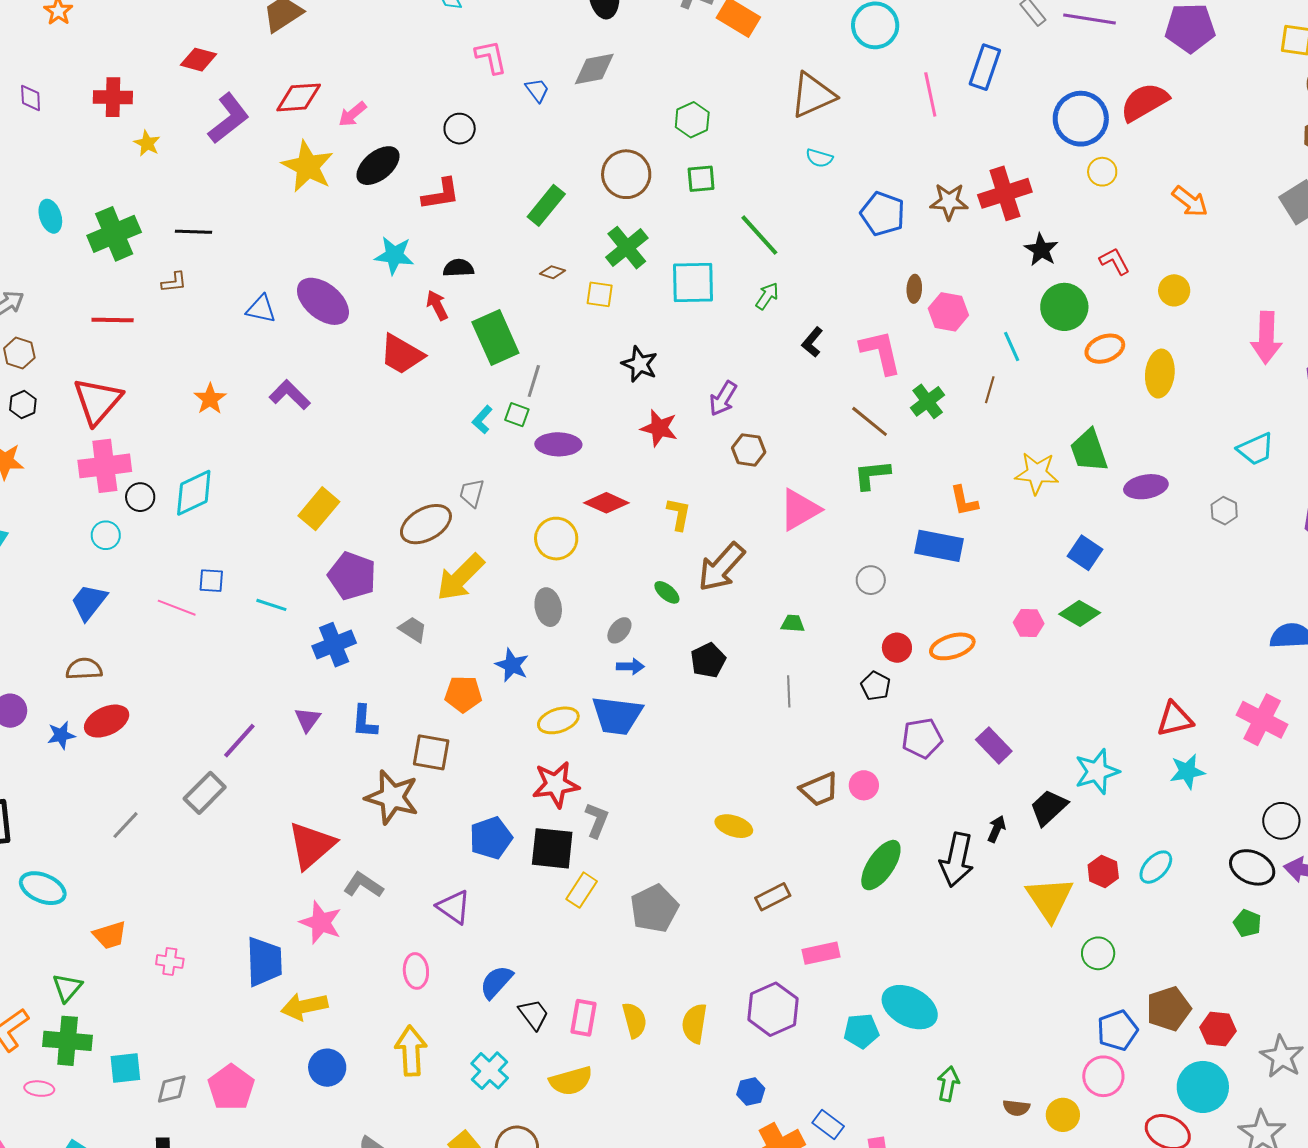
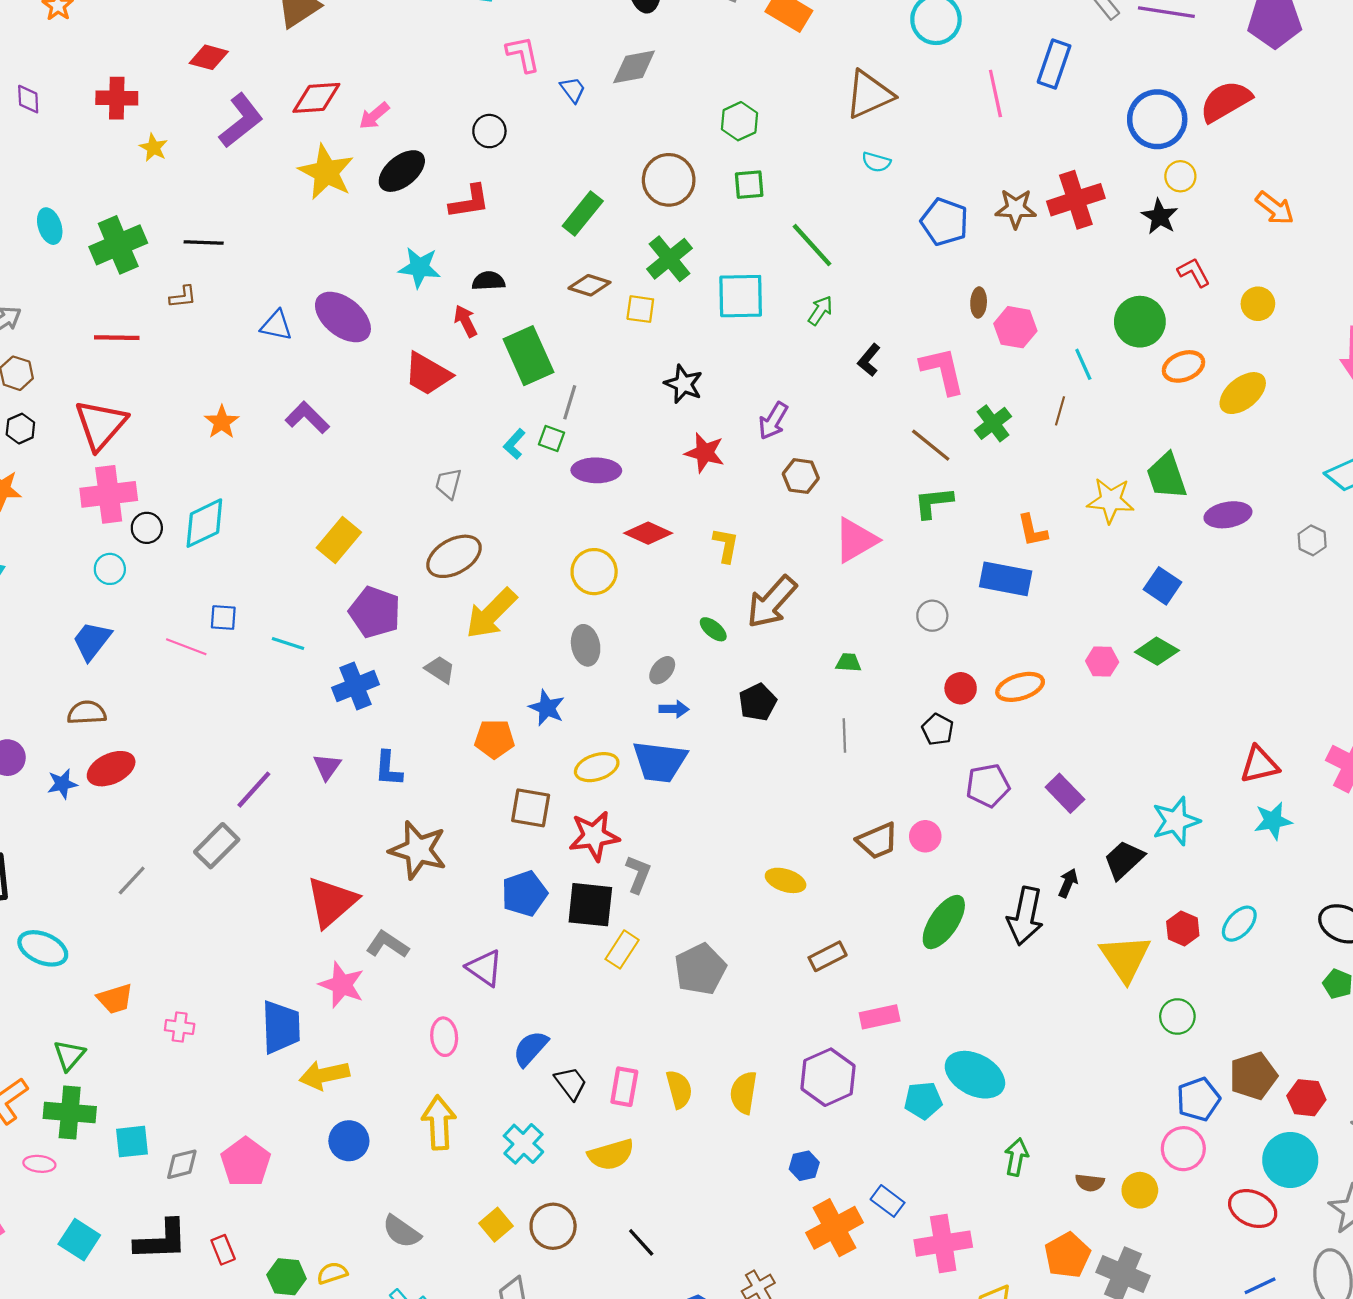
black star: (1041, 250) -> (1160, 217), moved
brown diamond: (552, 272) -> (589, 285), size x1.5
yellow ellipse: (1160, 374) -> (1243, 393), turned 45
gray trapezoid: (472, 493) -> (448, 484), moved
brown square: (431, 752) -> (531, 808), moved

